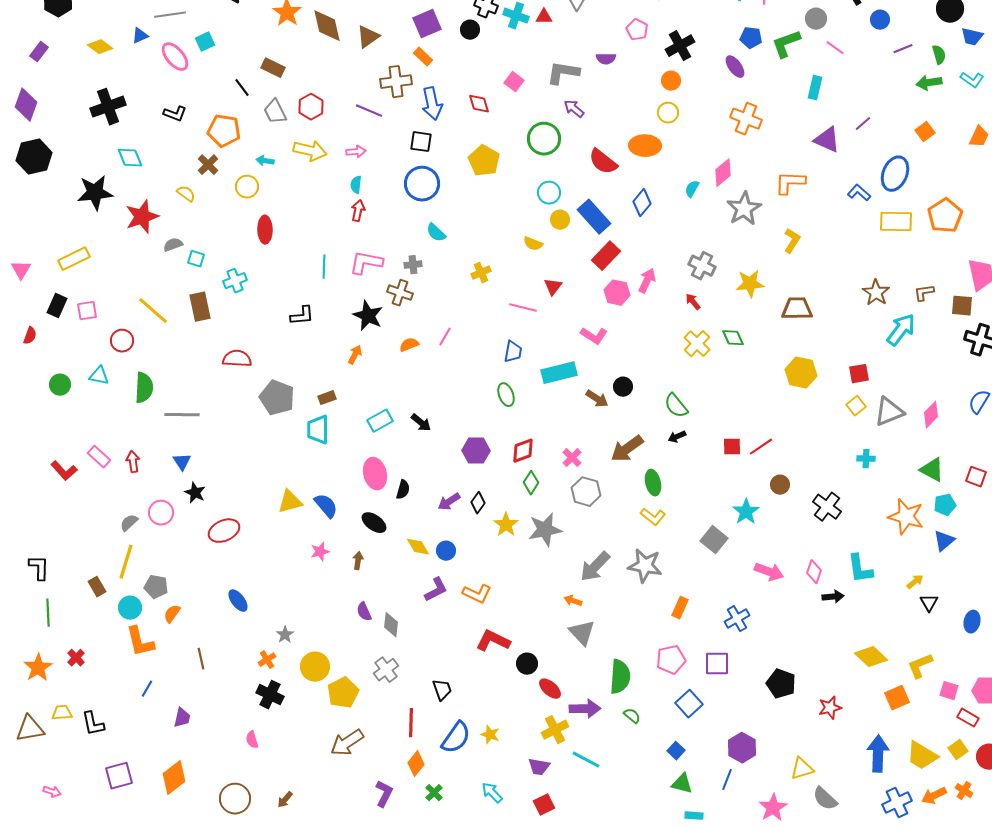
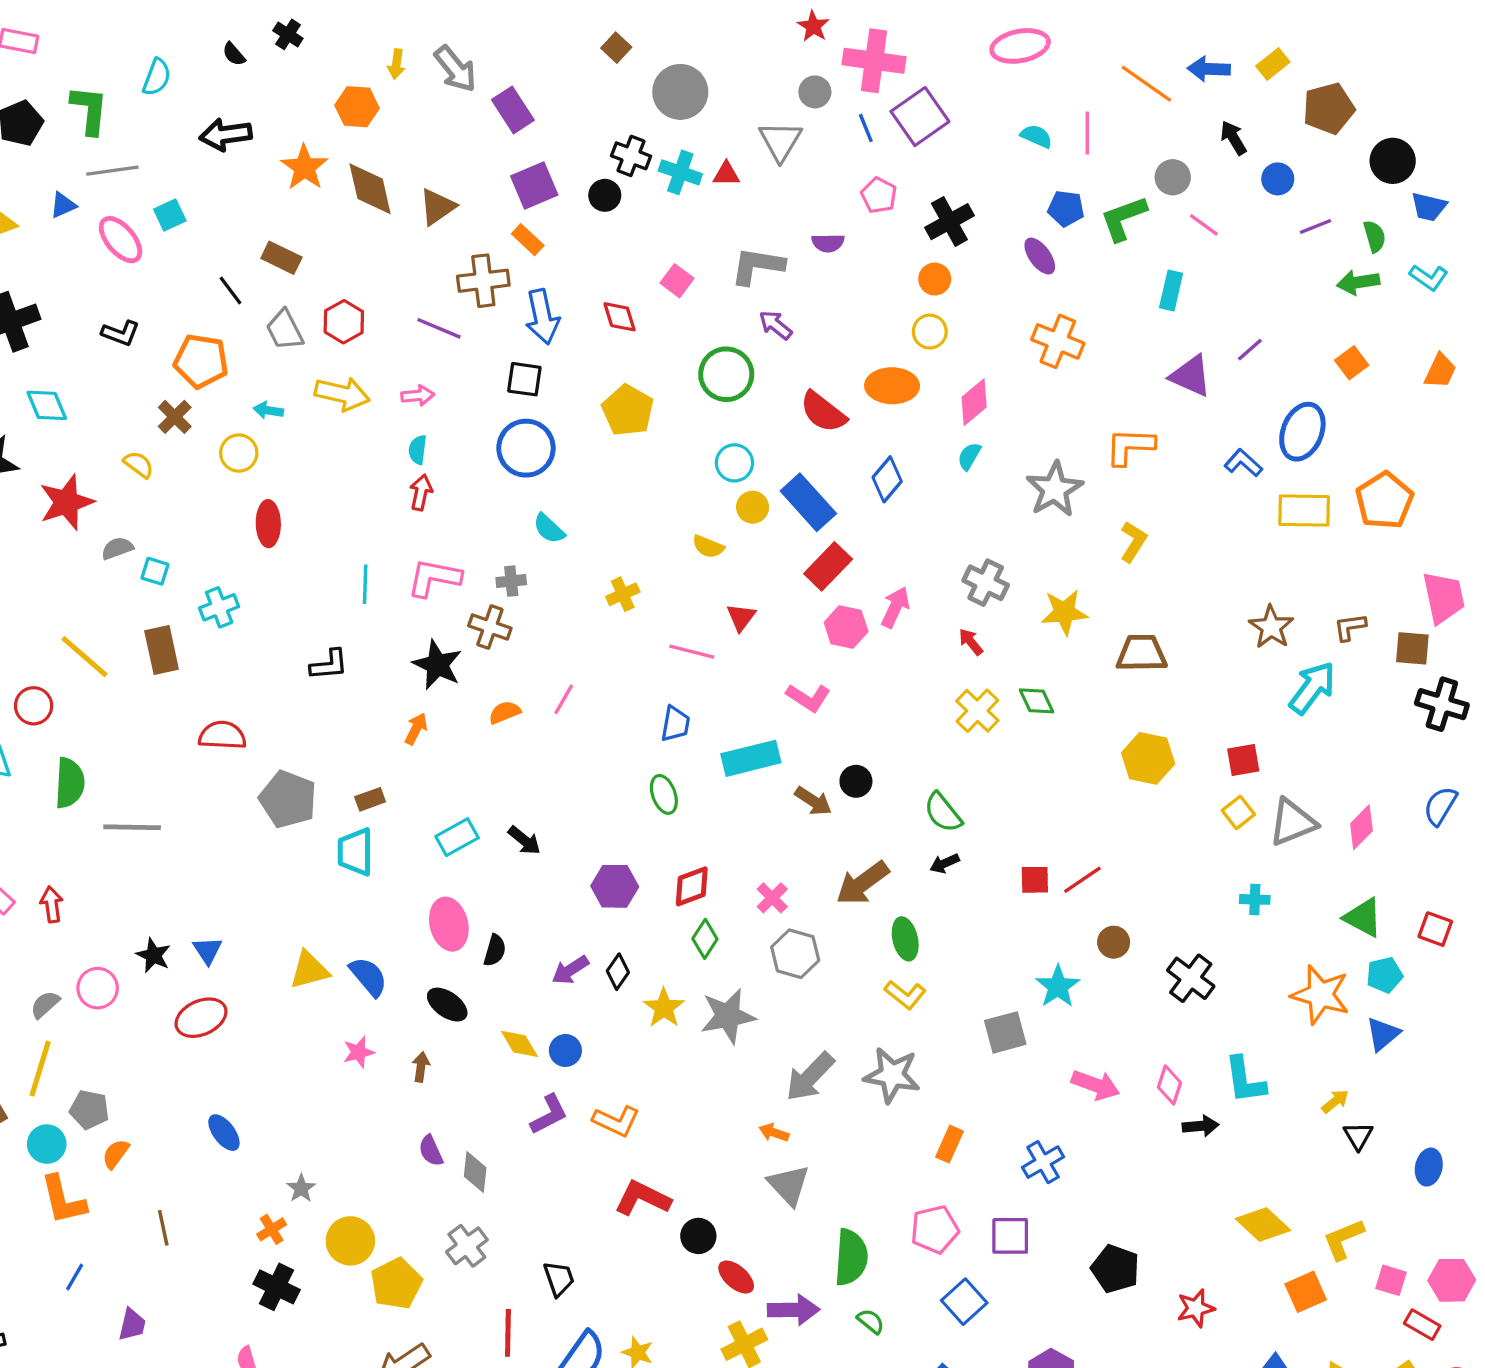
pink diamond: (723, 173) -> (974, 402), moved
blue triangle: (182, 462) -> (208, 950), moved
gray square: (714, 540) -> (1005, 1032), turned 36

